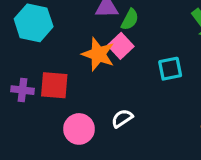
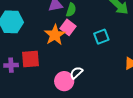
orange star: (98, 54) -> (55, 35), turned 30
pink circle: (79, 129) -> (64, 81), moved

